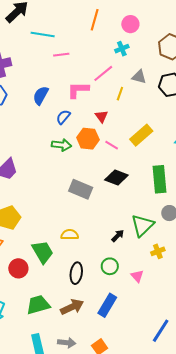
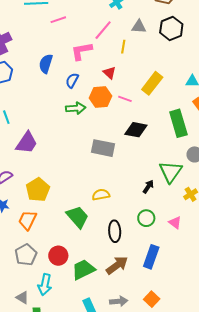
red circle: (18, 268) -> (58, 256), moved

